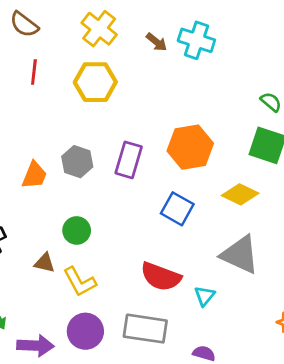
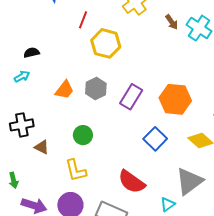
yellow hexagon: (95, 82) -> (106, 43), moved
gray triangle: (240, 255) -> (189, 181), turned 44
brown triangle: (45, 263) -> (42, 147), moved
cyan triangle: (205, 296) -> (168, 204), moved

